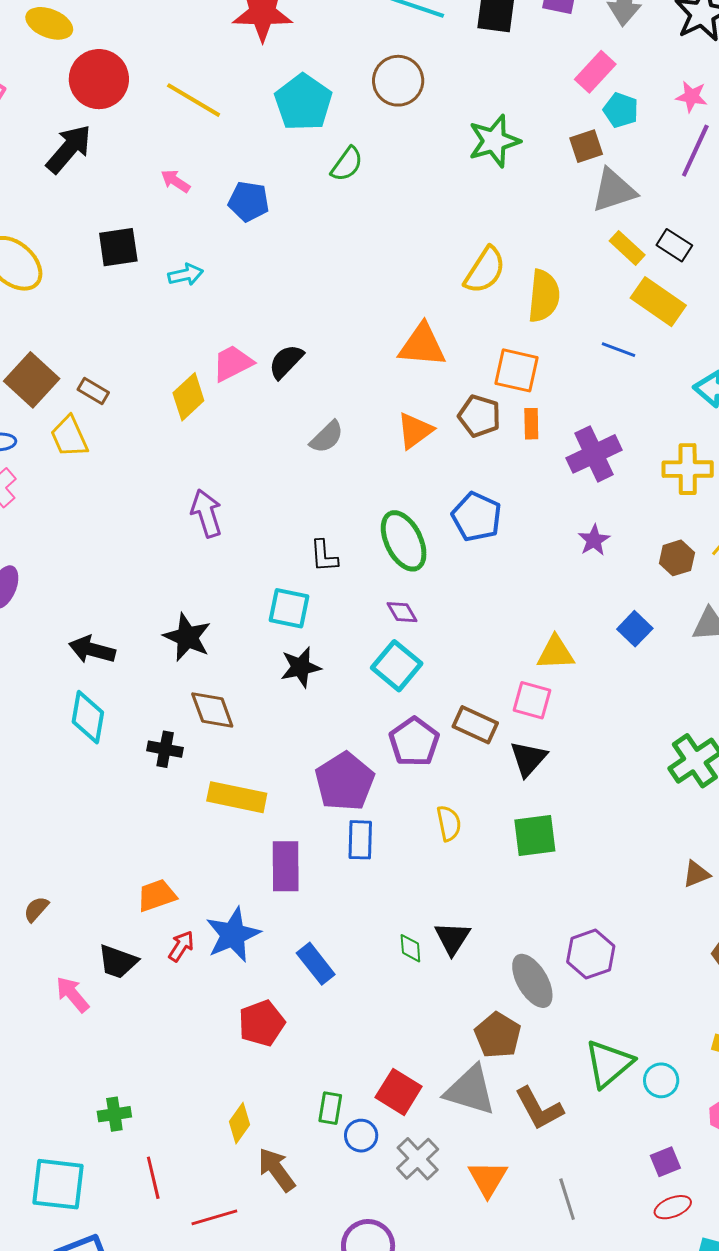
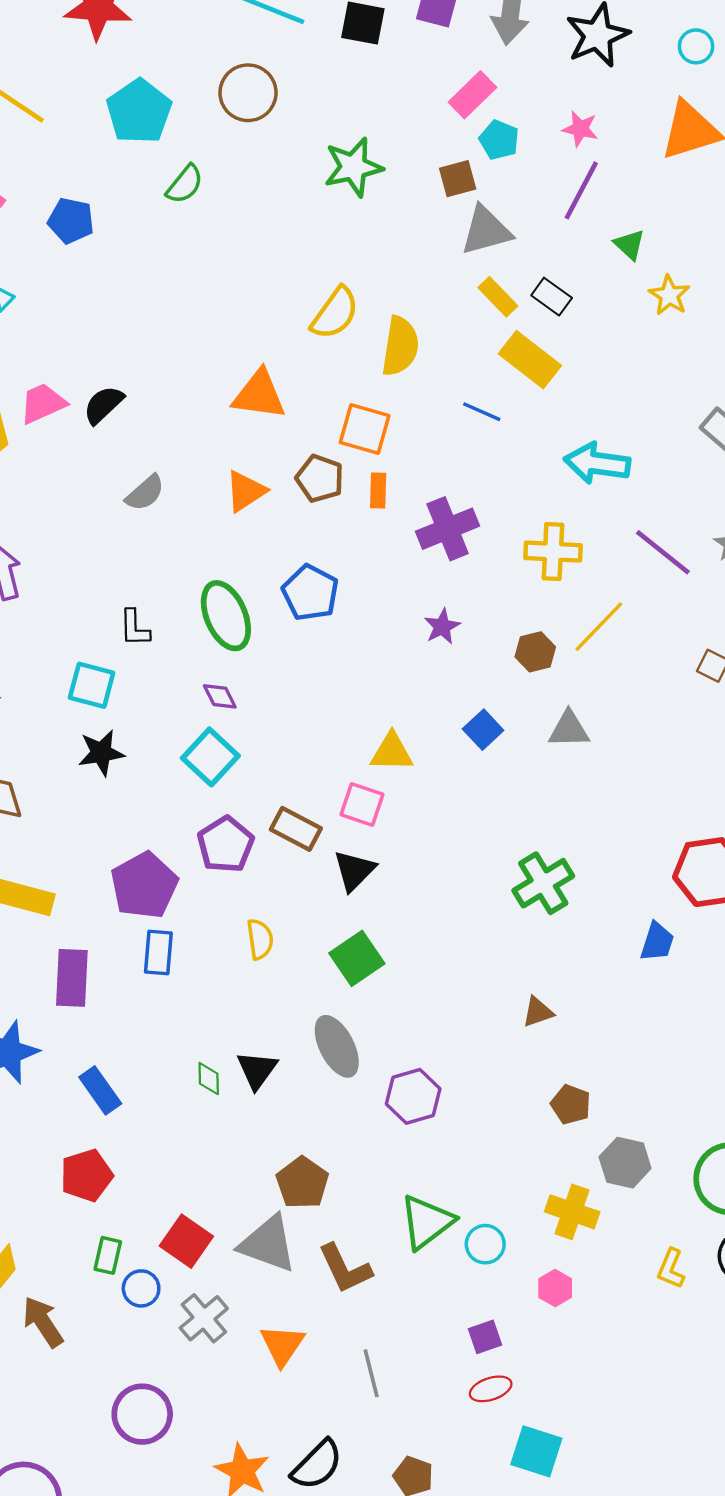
green square: (535, 836) -> (357, 958), turned -30
gray ellipse: (532, 981) -> (337, 1046), moved
red pentagon: (262, 1023) -> (87, 1175), moved

